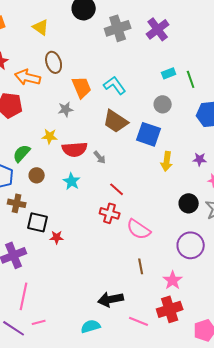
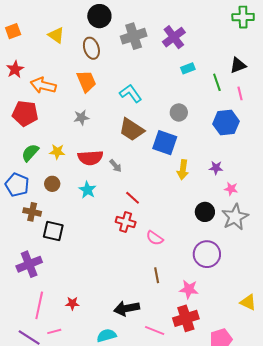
brown ellipse: (54, 62) -> (91, 48), moved
cyan rectangle: (169, 73) -> (188, 68), moved
green line: (191, 79) -> (217, 82), moved
orange trapezoid: (82, 87) -> (86, 81), moved
yellow star: (50, 136) -> (57, 152), moved
green semicircle: (22, 153) -> (30, 153), moved
pink semicircle: (139, 229) -> (155, 238), size x0.7
red star: (57, 237) -> (72, 303), moved
pink star: (173, 280) -> (189, 289), turned -30

